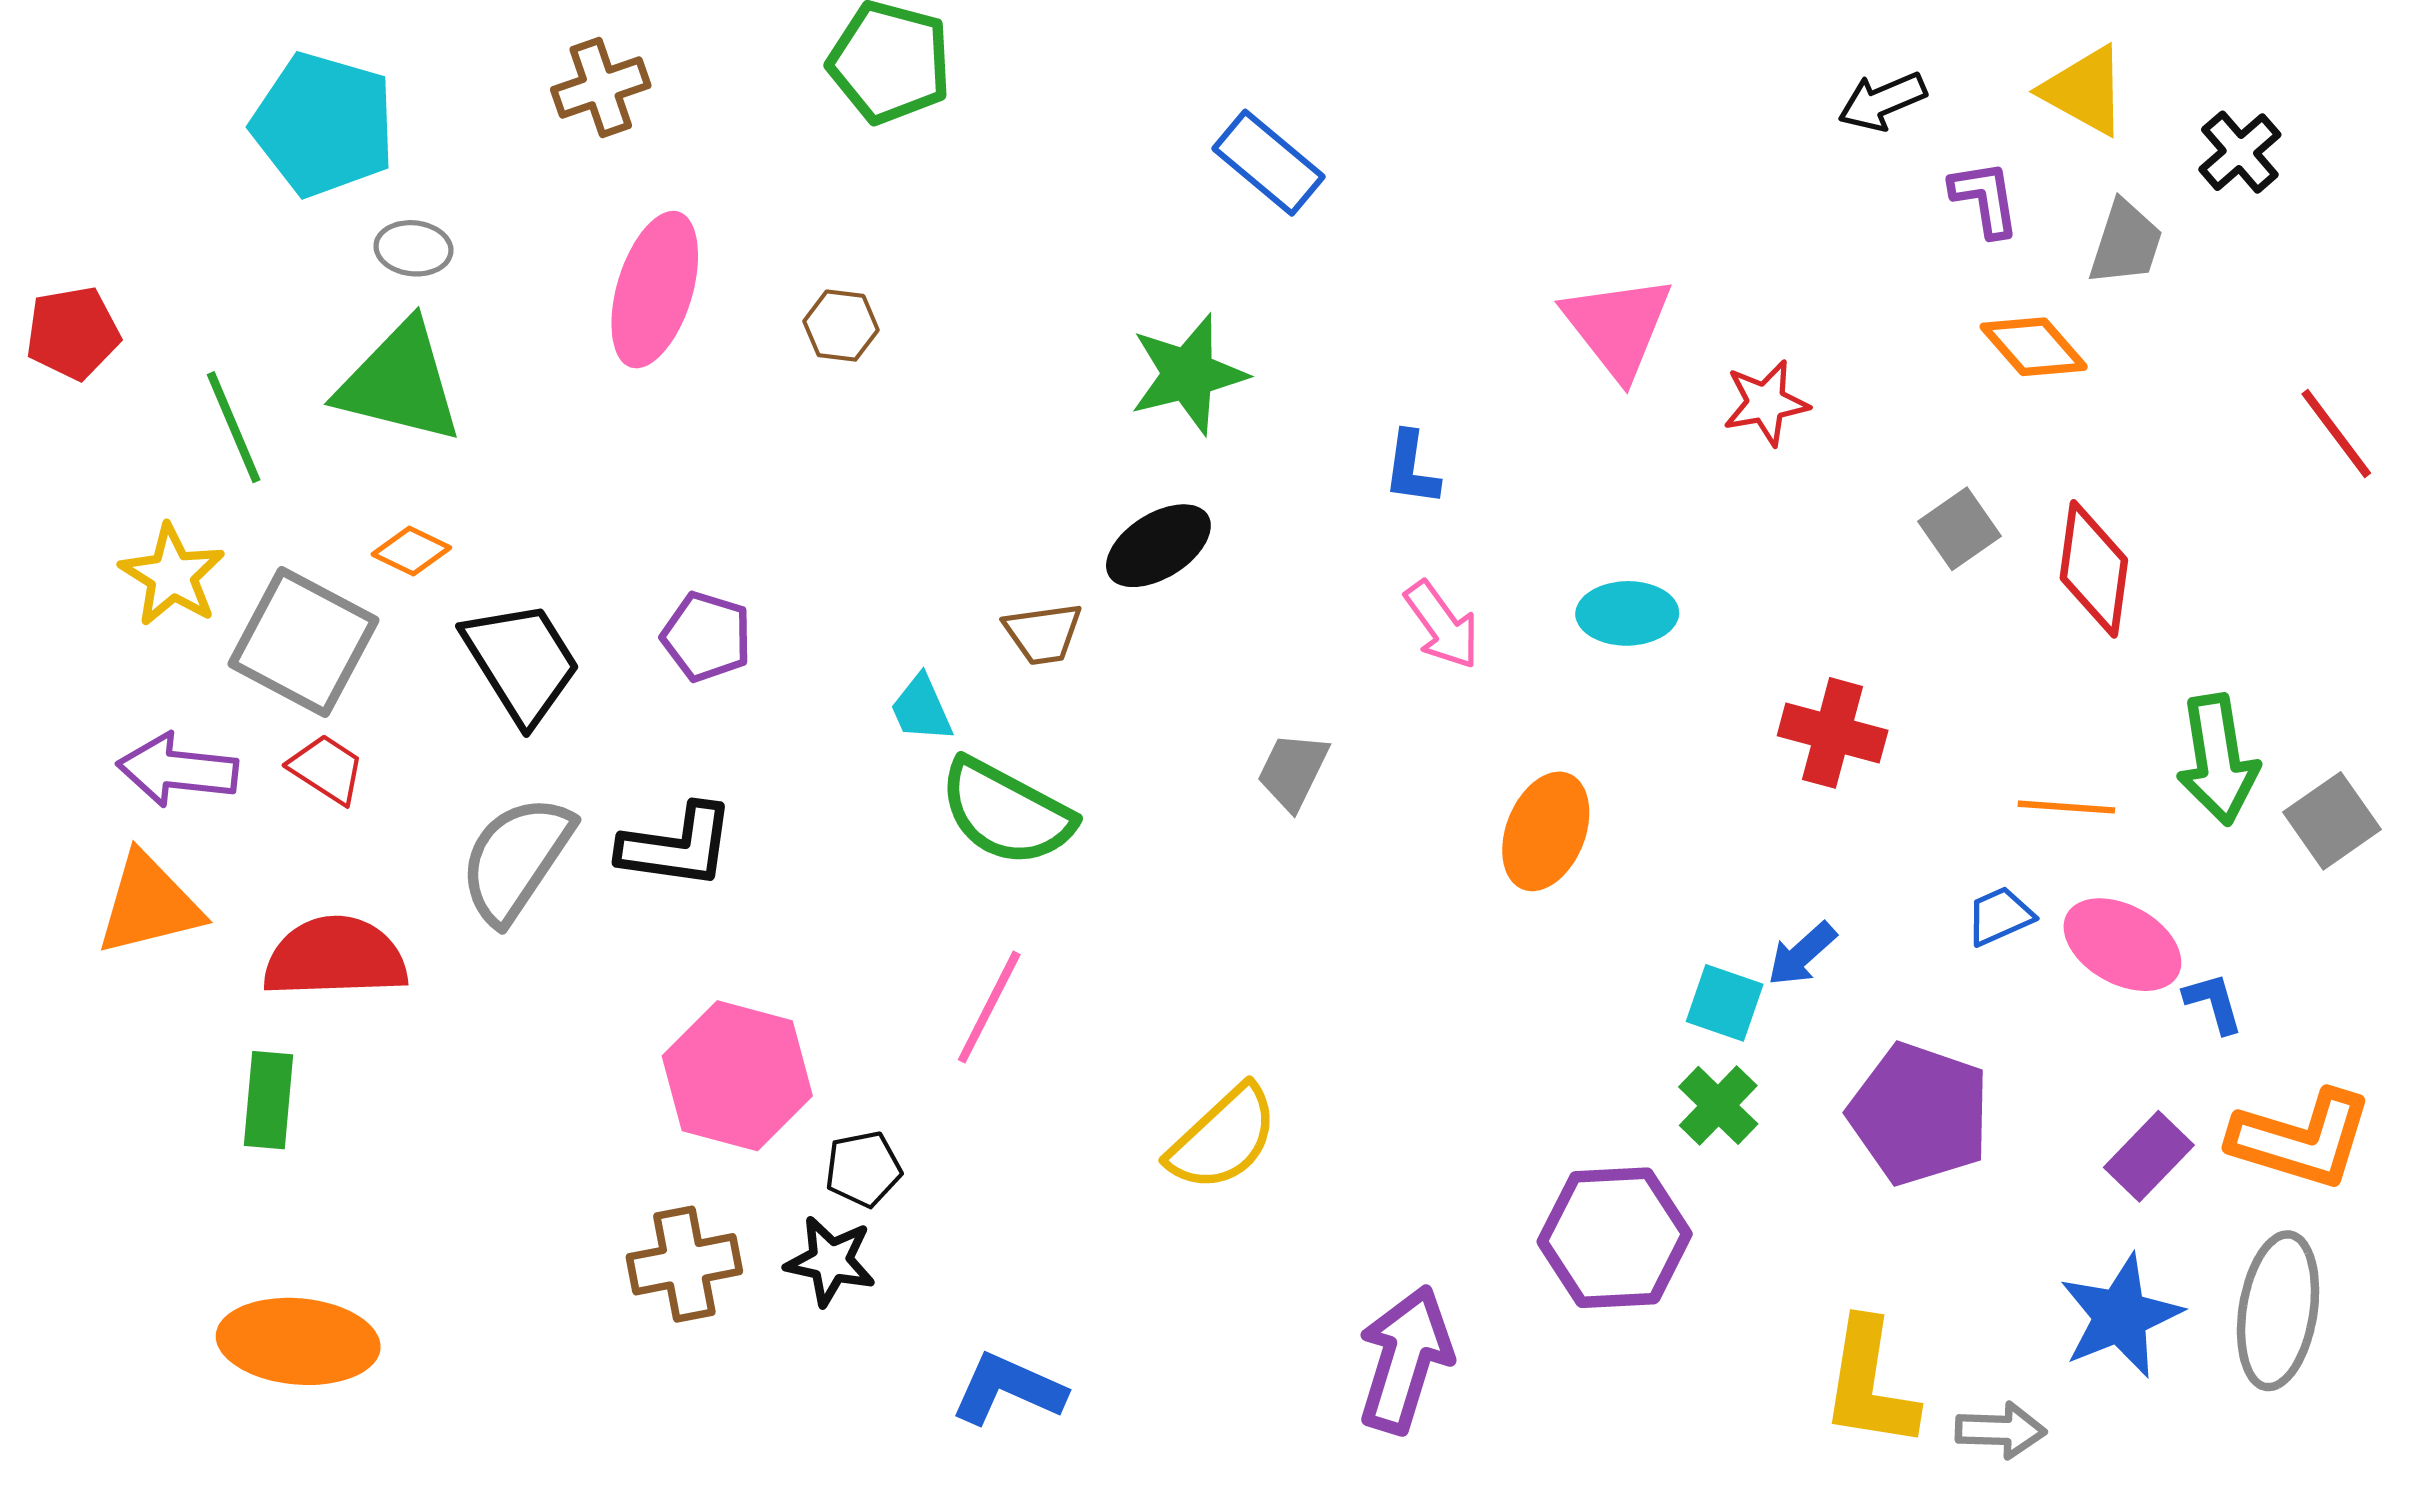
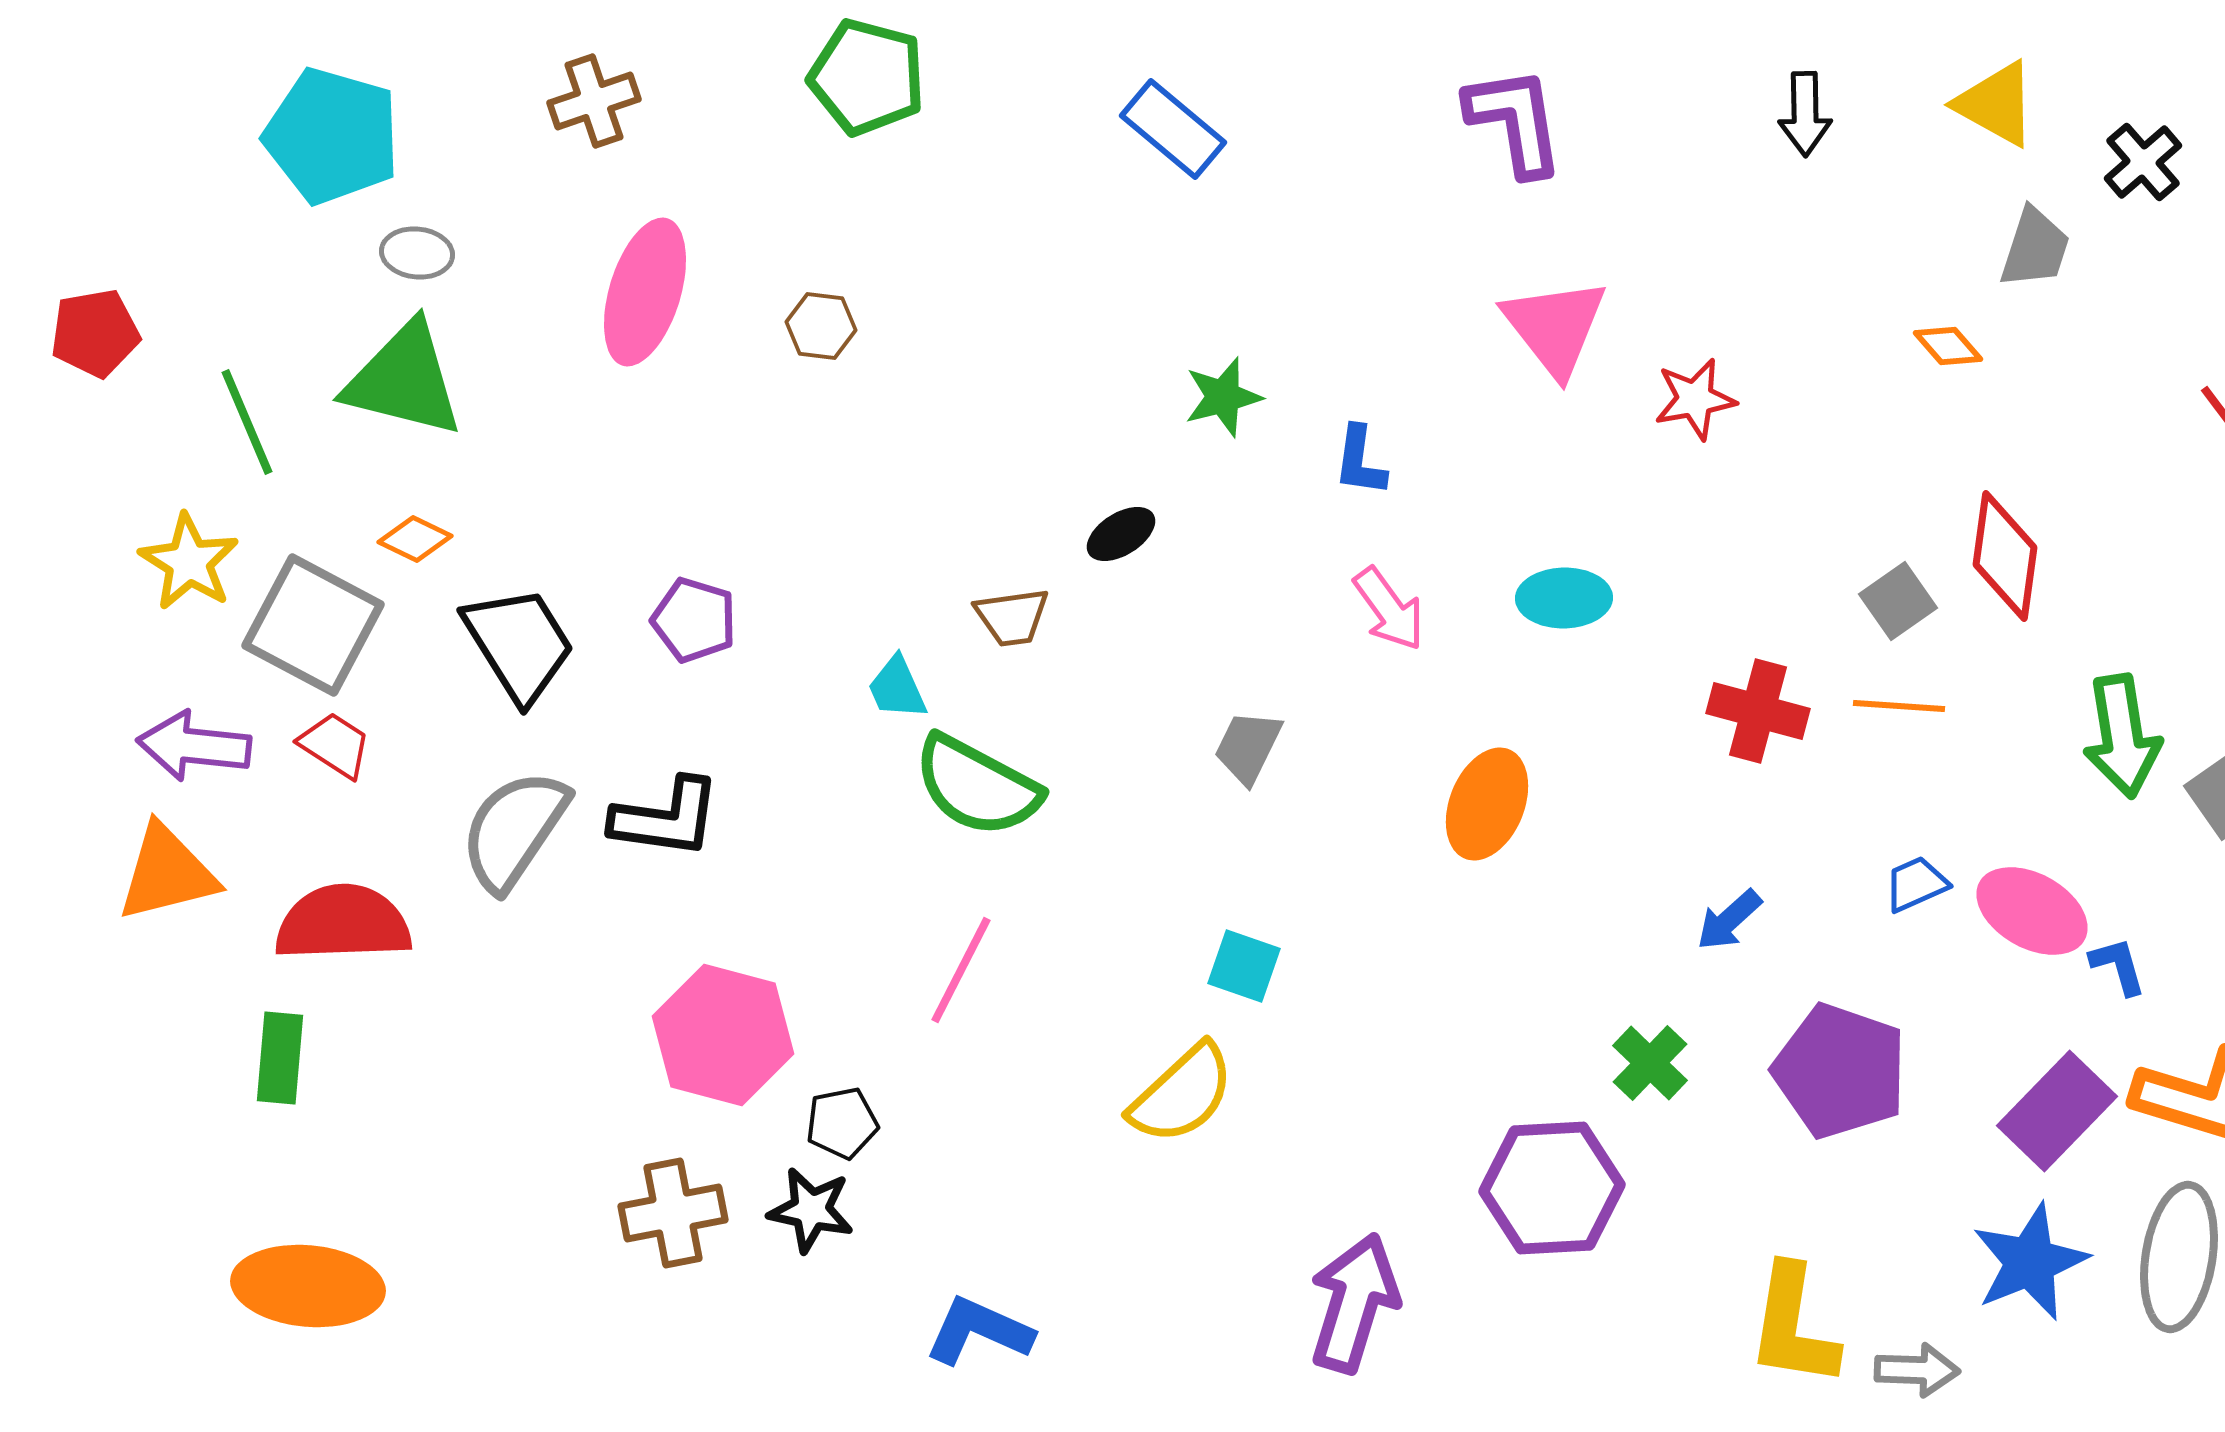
black arrow: (1882, 101) -> (1805, 114), turned -68
blue rectangle: (1269, 163) -> (1173, 129), moved
purple L-shape: (1985, 199) -> (1515, 121), moved, size x1.5
orange diamond: (2034, 347) -> (1948, 346), size x0.7
green star: (1188, 374) -> (1223, 397), moved, size x0.7
gray square: (1960, 529) -> (1898, 601), moved
black ellipse: (1158, 546) -> (1121, 534), size x0.7
orange line: (2066, 807) -> (1899, 706), moved
cyan square: (1725, 1003) -> (1244, 966), moved
purple rectangle: (2149, 1156) -> (2057, 1111), size x1.4

